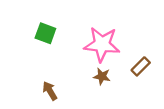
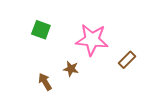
brown star: (102, 76) -> (71, 69), moved

